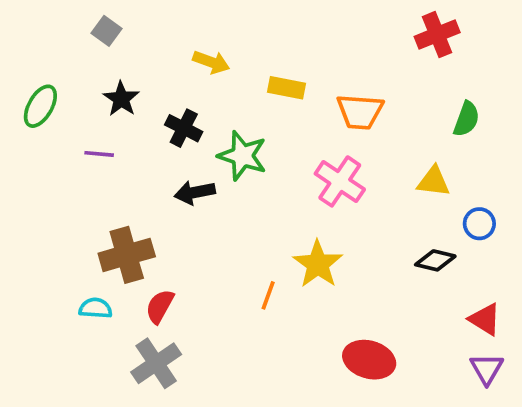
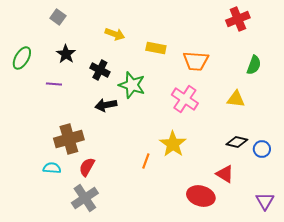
blue circle: (479, 224) -> (262, 149), moved
red triangle: (485, 319) -> (225, 174), moved

